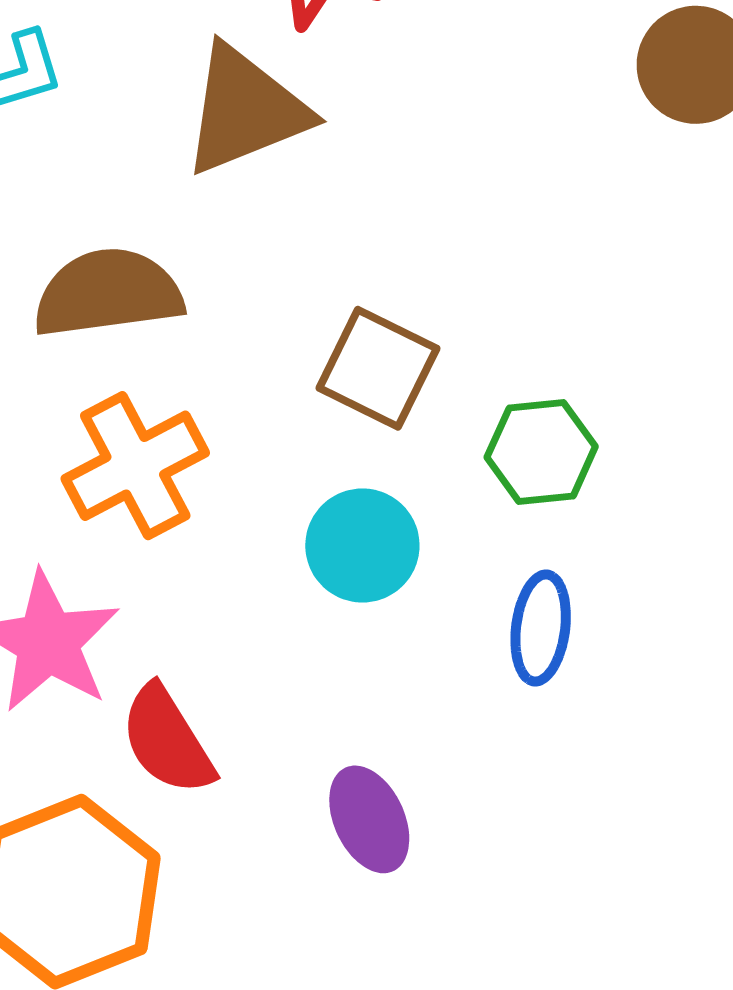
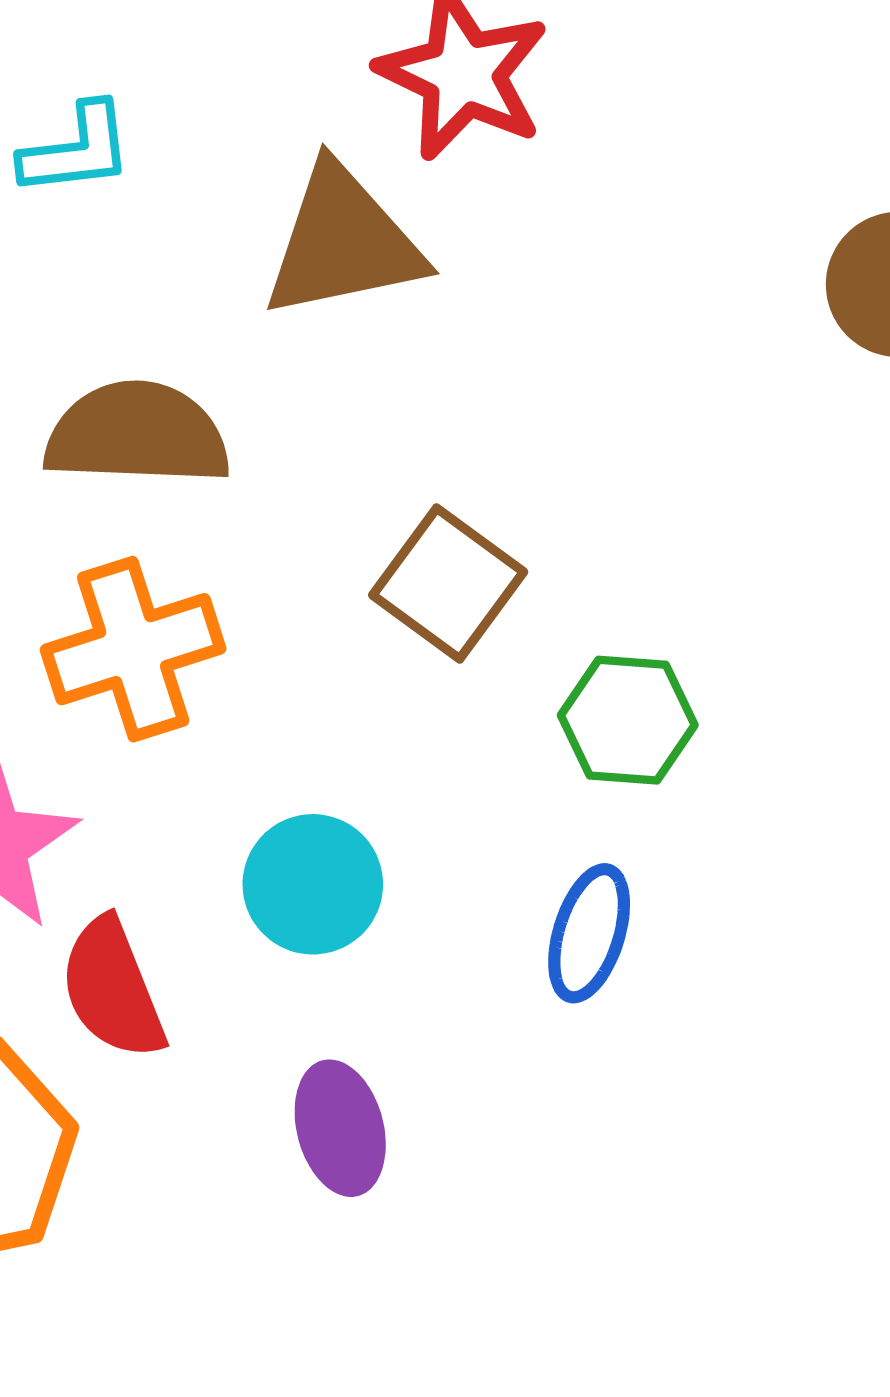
cyan circle: (362, 545) -> (313, 884), moved

